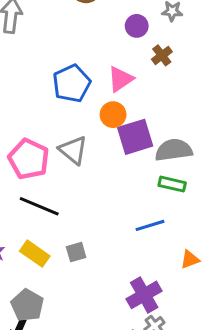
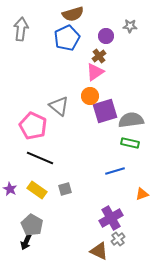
brown cross: (162, 55) -> (99, 56), moved
blue pentagon: (72, 84) -> (67, 38), moved
gray triangle: (73, 150) -> (59, 106), moved

